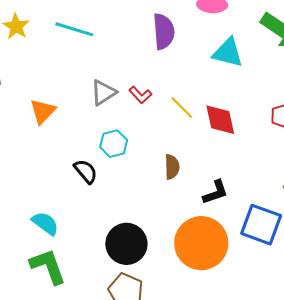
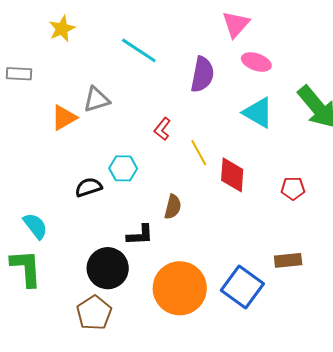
cyan line: (74, 29) -> (139, 50), moved
gray triangle: (104, 93) -> (96, 100), moved
red L-shape: (140, 95) -> (162, 129), turned 65
black semicircle: (86, 171) -> (89, 187), turned -84
black L-shape: (215, 192) -> (140, 235), moved

